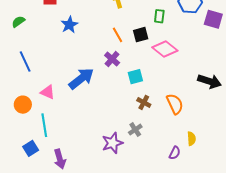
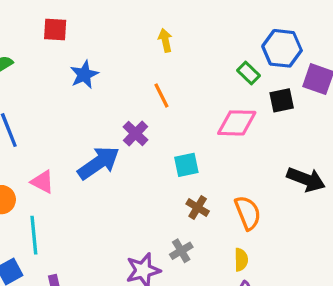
green rectangle: (159, 16) -> (248, 73), moved, turned -56
black square: (141, 35) -> (282, 100), moved
pink diamond: (165, 49) -> (237, 123), turned -40
purple cross: (112, 59) -> (136, 133), moved
yellow semicircle: (191, 139) -> (241, 260), moved

